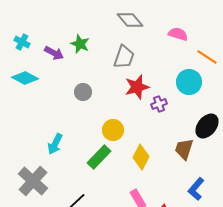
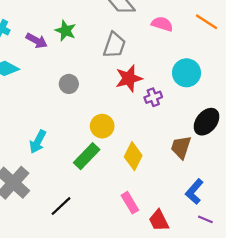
pink semicircle: (178, 34) -> (162, 24), moved
orange line: (207, 57) -> (207, 22), moved

